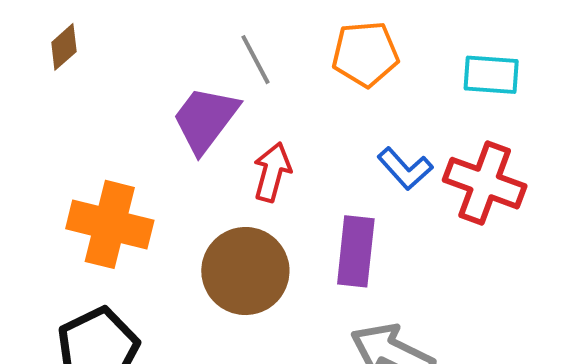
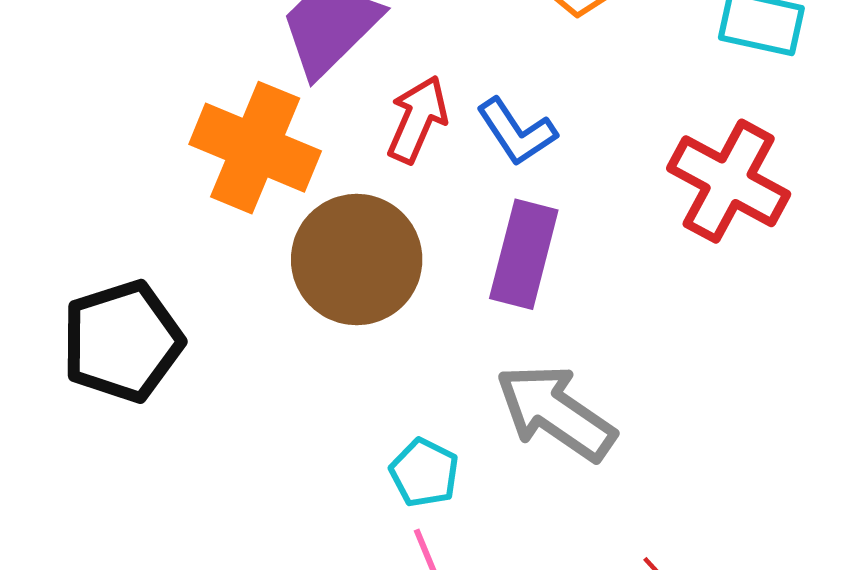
blue L-shape: (405, 169) -> (517, 132), moved
orange cross: (110, 224) -> (255, 148), moved

